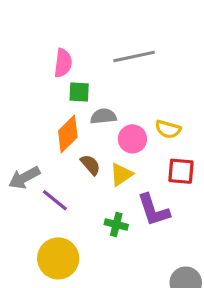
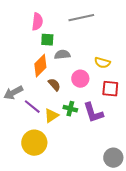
pink circle: (132, 139) -> (80, 79), moved
yellow triangle: (121, 174) -> (51, 116), moved
green cross: (116, 225) -> (70, 109), moved

